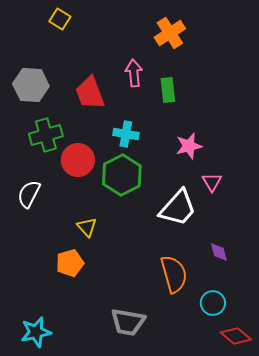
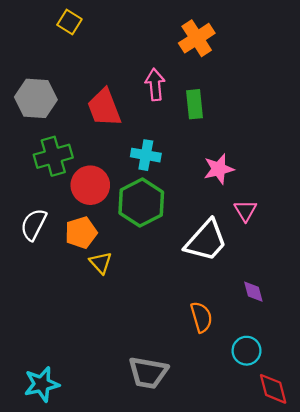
orange pentagon: (70, 263) -> (81, 233), moved
orange semicircle: (174, 274) -> (201, 317), size x0.7
red diamond: (236, 336) -> (273, 389), turned 36

